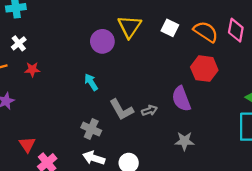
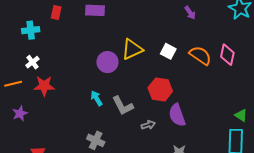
yellow triangle: (130, 27) -> (132, 49), turned 30
red star: (32, 69) -> (44, 86), size x1.5
red hexagon: (204, 69) -> (160, 90), moved
gray L-shape: (121, 110) -> (123, 106), moved

